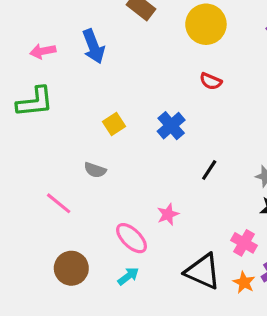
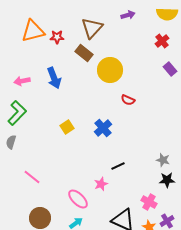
yellow circle: (206, 24) -> (110, 70), moved
green L-shape: (35, 102) -> (17, 113), turned -40
gray semicircle: (95, 170) -> (11, 142), moved, turned 88
black line: (209, 170) -> (118, 166), moved, turned 32

